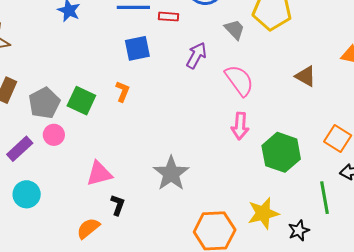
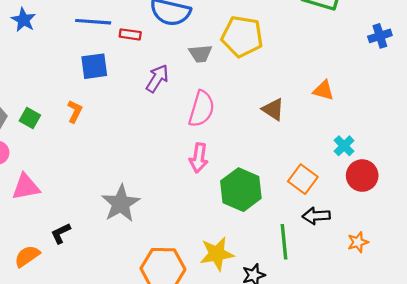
gray trapezoid: (235, 30) -> (200, 54), turned 125
pink semicircle: (239, 80) -> (202, 109), turned 48
green square: (81, 101) -> (30, 118), size x0.7
pink triangle: (99, 174) -> (26, 187), moved
black L-shape: (118, 205) -> (61, 233), turned -140

